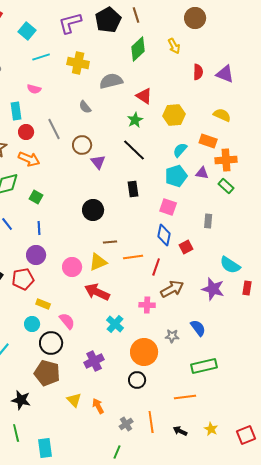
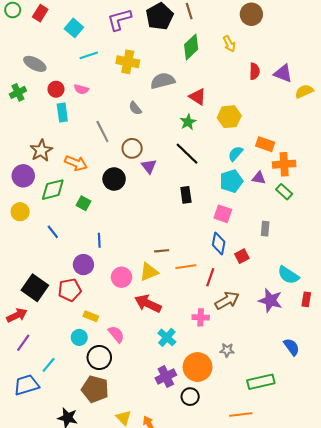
yellow semicircle: (222, 115) -> (304, 91), moved, turned -48
red circle: (26, 132) -> (56, 89), moved
black circle: (93, 210) -> (114, 179), moved
blue line: (39, 228) -> (99, 240), moved
blue semicircle: (198, 328) -> (292, 347), moved
purple cross: (94, 361) -> (166, 377), moved

